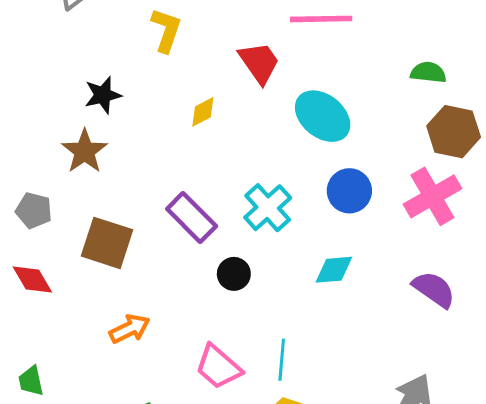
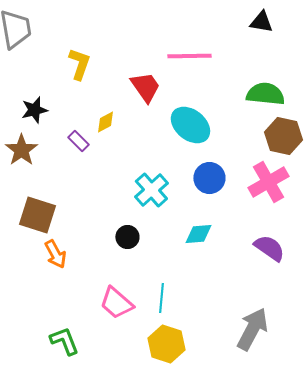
green semicircle: (428, 72) -> (265, 94), size x1.5
purple rectangle: (192, 218) -> (78, 141), moved, size x0.6
orange arrow: (130, 329) -> (55, 254), moved, turned 88

